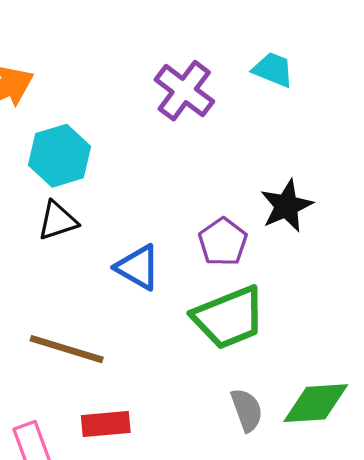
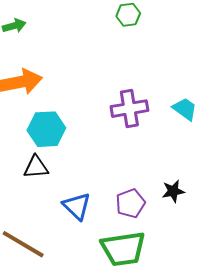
purple cross: (184, 91) -> (129, 109), turned 30
black star: (286, 206) -> (173, 191), size x0.7

